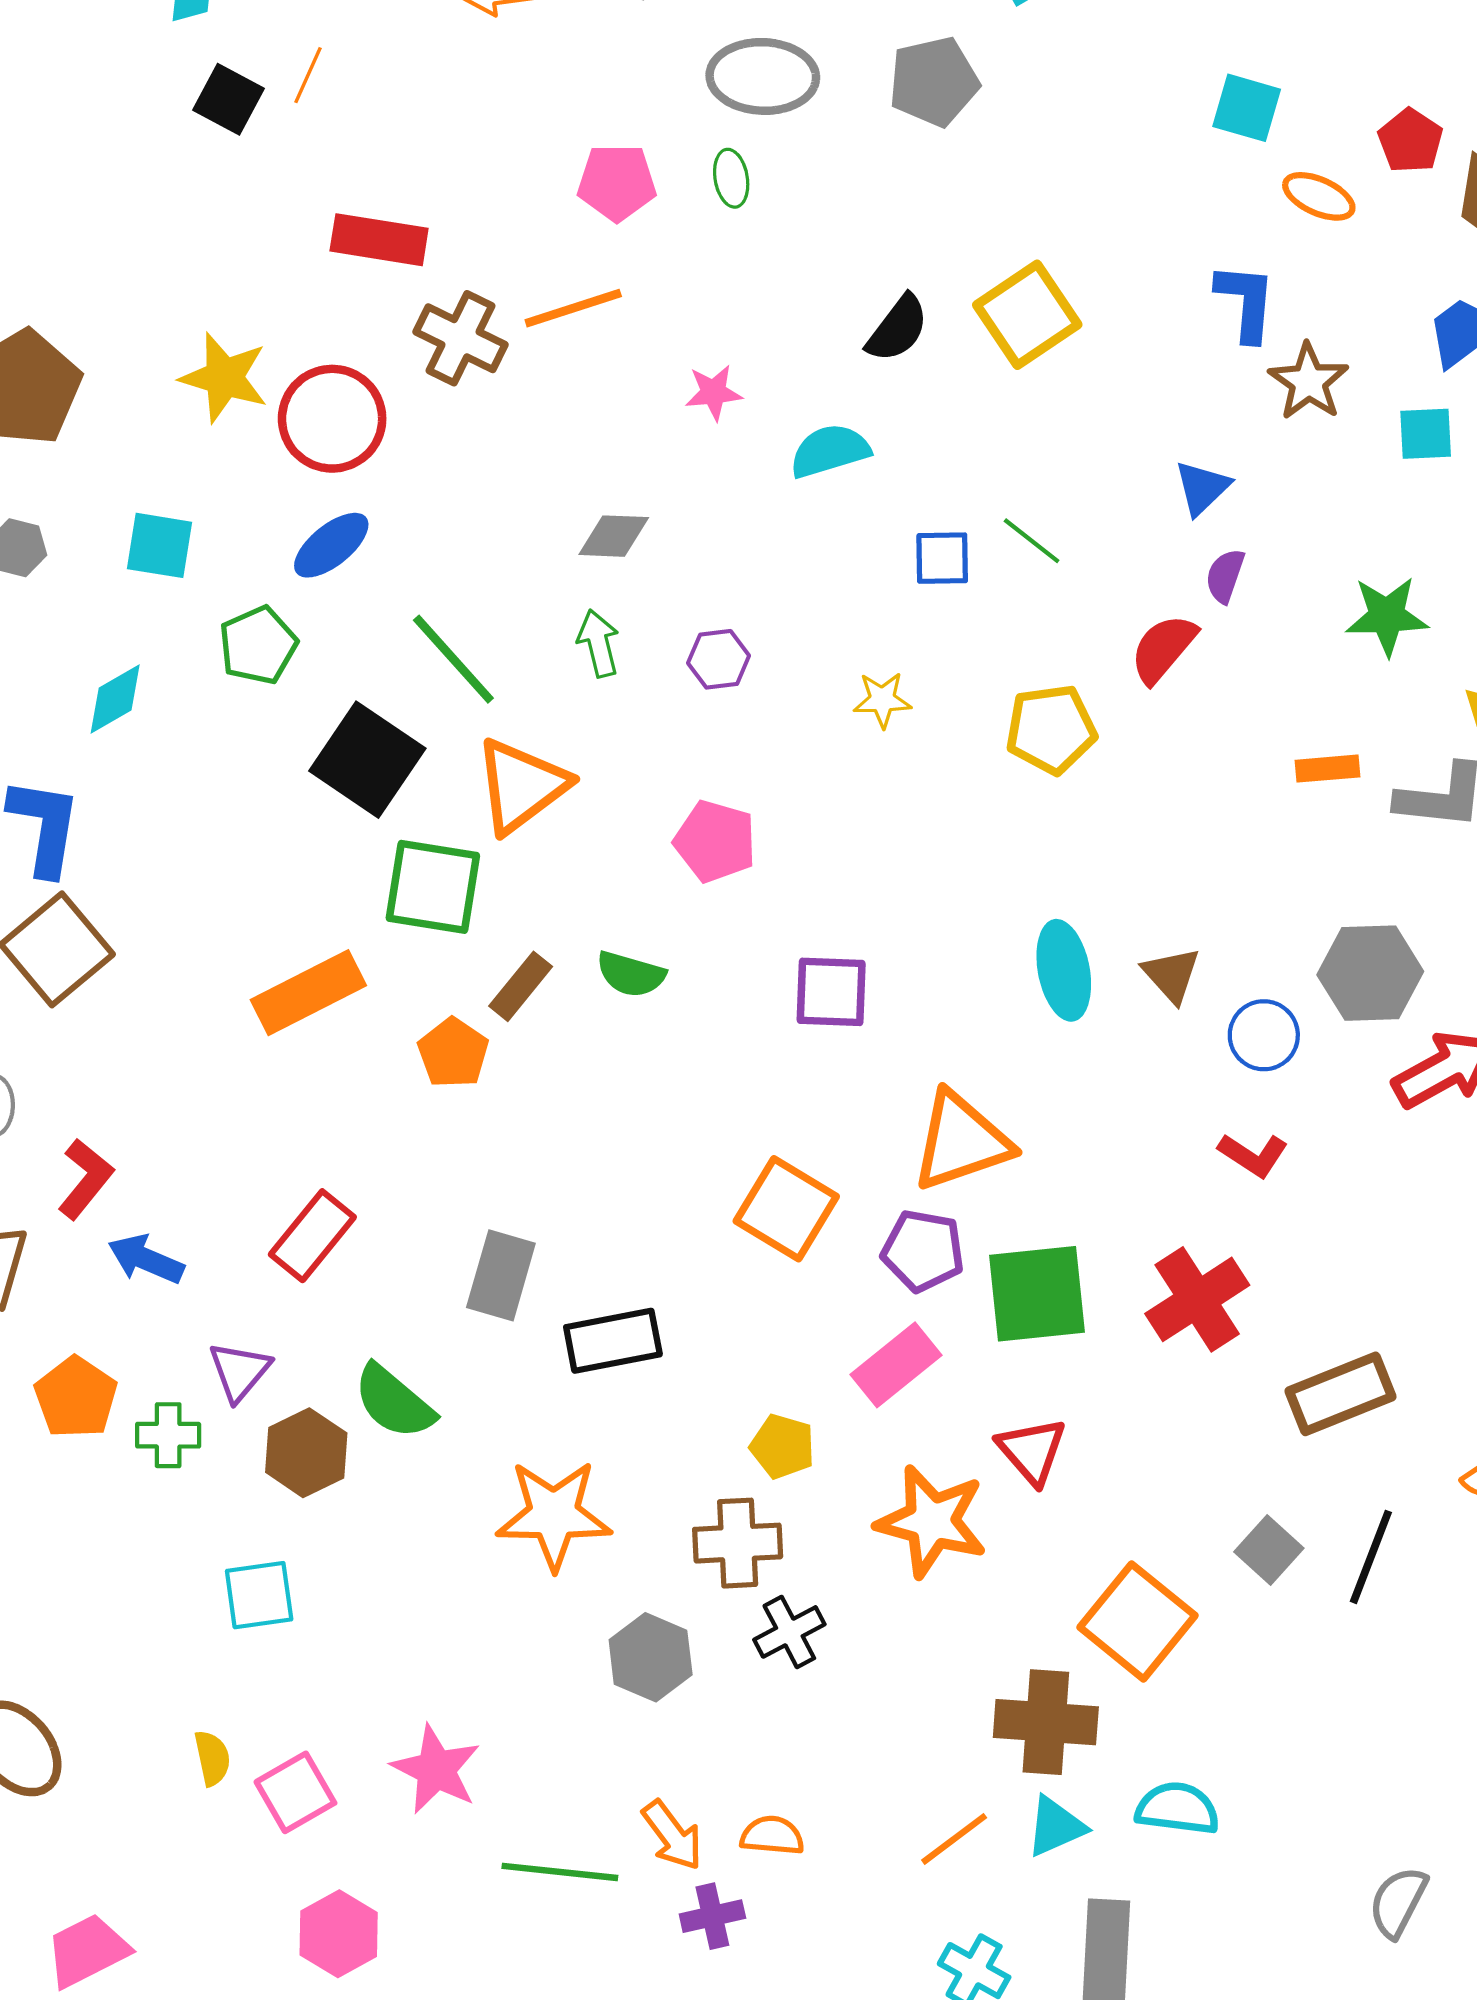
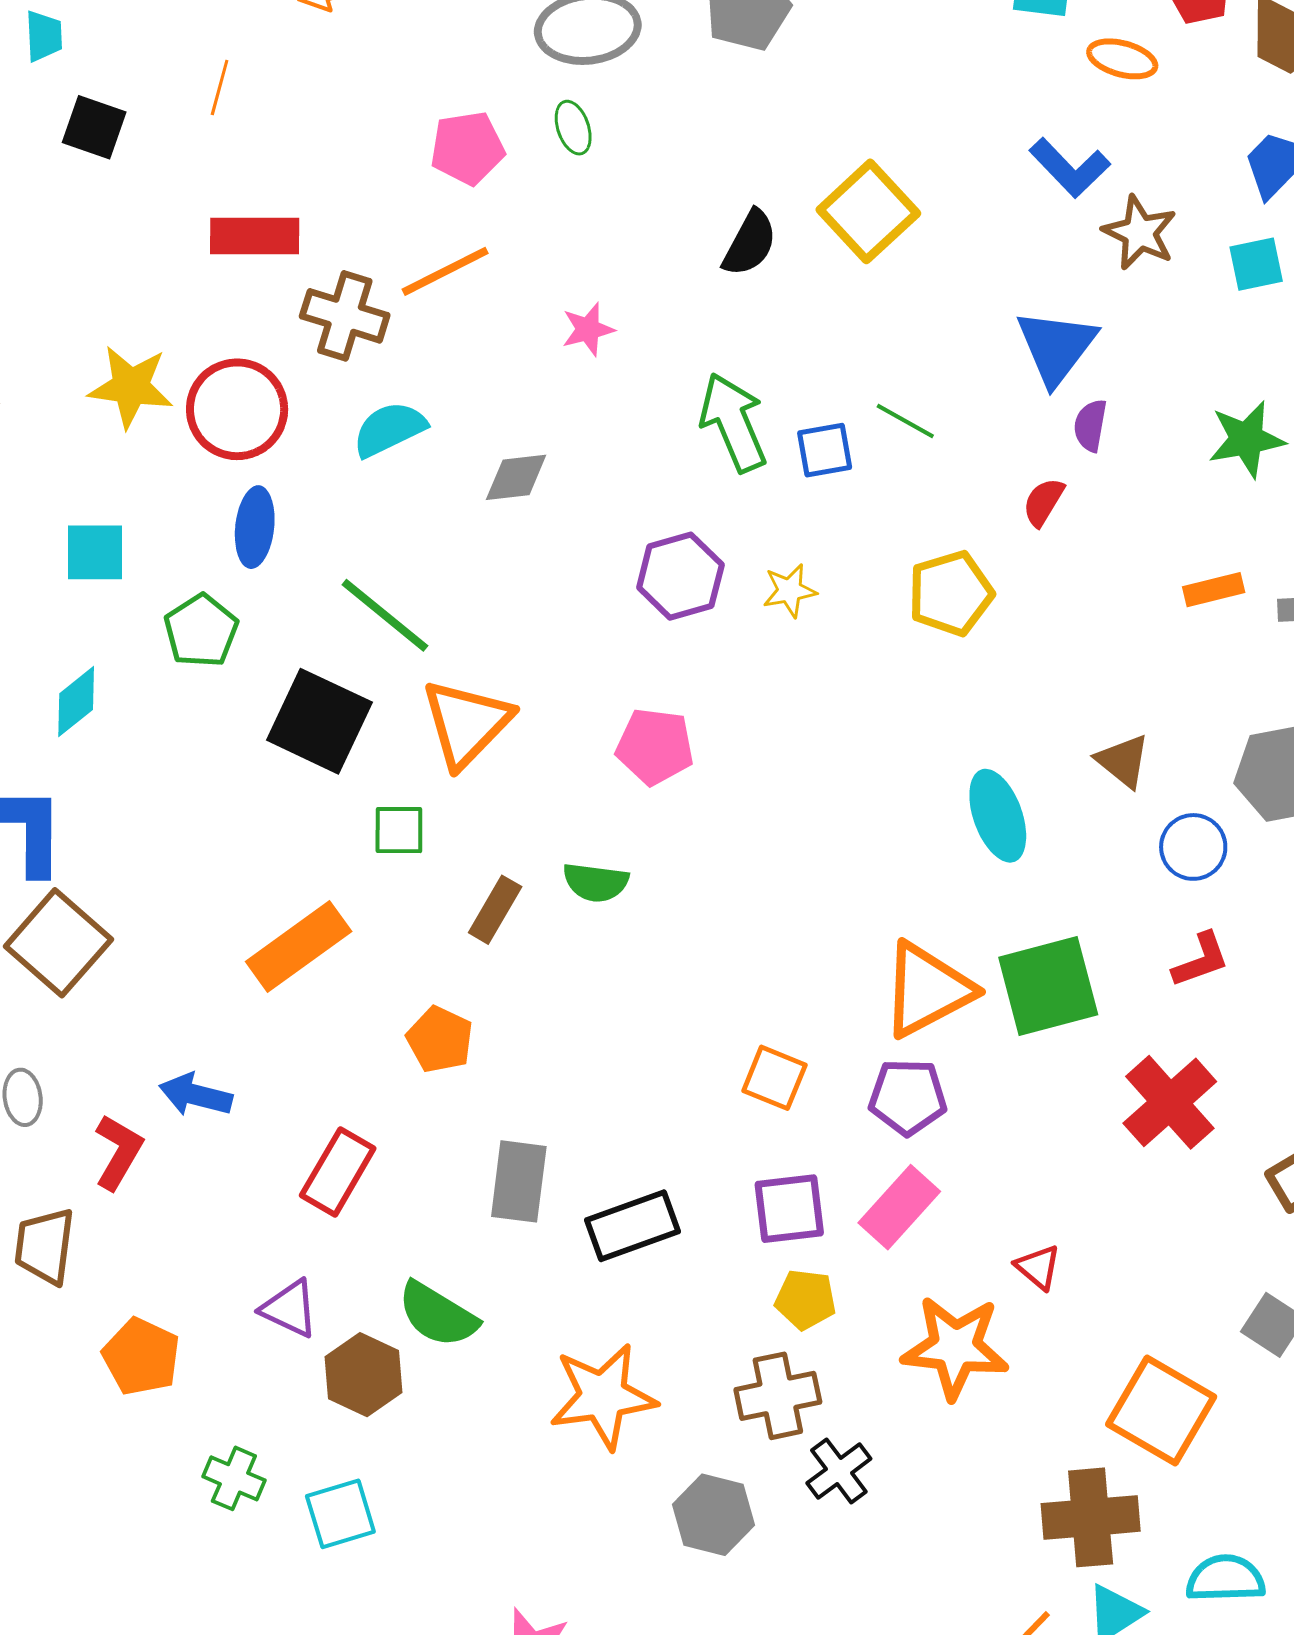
orange line: (308, 75) -> (220, 87), moved
blue L-shape: (1246, 302) -> (1070, 168), turned 140
cyan semicircle: (830, 451) -> (389, 429), moved
blue triangle: (1202, 488) -> (1056, 347), size x1.5
blue ellipse: (331, 545) -> (255, 527), turned -36
green arrow: (598, 643) -> (733, 422), moved, size x1.6
red semicircle: (1163, 649) -> (1043, 502), size x0.7
purple hexagon: (719, 659) -> (680, 576), moved, size x1.5
green square: (433, 887) -> (399, 830), size x0.6
brown triangle: (1172, 975) -> (1123, 761), moved
purple square: (831, 992) -> (789, 1209), moved
orange pentagon: (453, 1053) -> (440, 1040), moved
red L-shape: (1253, 1155) -> (1201, 960), turned -44
orange square: (786, 1209) -> (774, 1078), size x0.7
blue arrow: (146, 1259) -> (196, 1095), moved
green square: (1037, 1294) -> (1048, 986), moved
purple triangle: (239, 1371) -> (290, 1309), turned -36
green cross: (168, 1435) -> (234, 1478), moved, turned 32
red triangle: (1032, 1451) -> (1038, 1267), size x0.7

